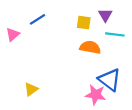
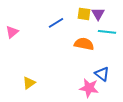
blue line: (37, 19) -> (56, 23), moved
yellow square: (84, 23) -> (84, 14), moved
blue triangle: (110, 80) -> (102, 74), size x0.7

